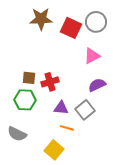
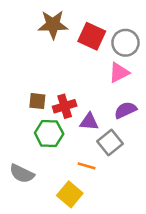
gray circle: (96, 22) -> (125, 43), moved
green hexagon: (25, 100) -> (49, 133), moved
purple triangle: (61, 108) -> (89, 122), moved

